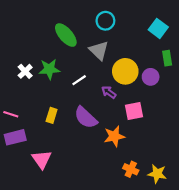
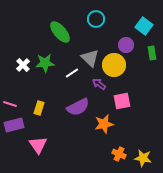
gray triangle: (99, 50) -> (90, 58), moved
purple circle: (151, 77) -> (126, 45), moved
yellow rectangle: (52, 115) -> (39, 108), moved
purple semicircle: (86, 118) -> (78, 107), turned -70

